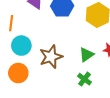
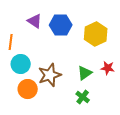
orange circle: (18, 73) -> (28, 89), moved

